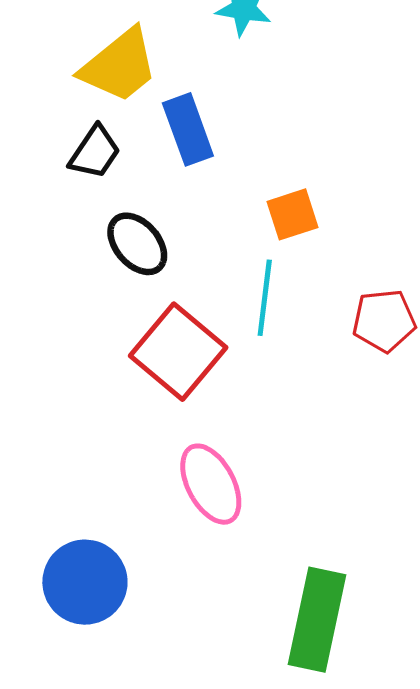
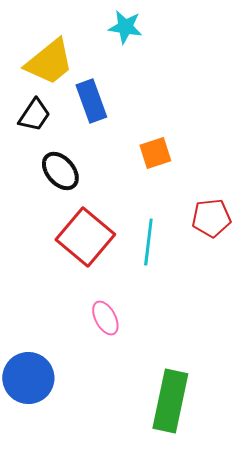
cyan line: (265, 298) -> (148, 242), moved
pink ellipse: (211, 484) -> (105, 318), size x0.7

